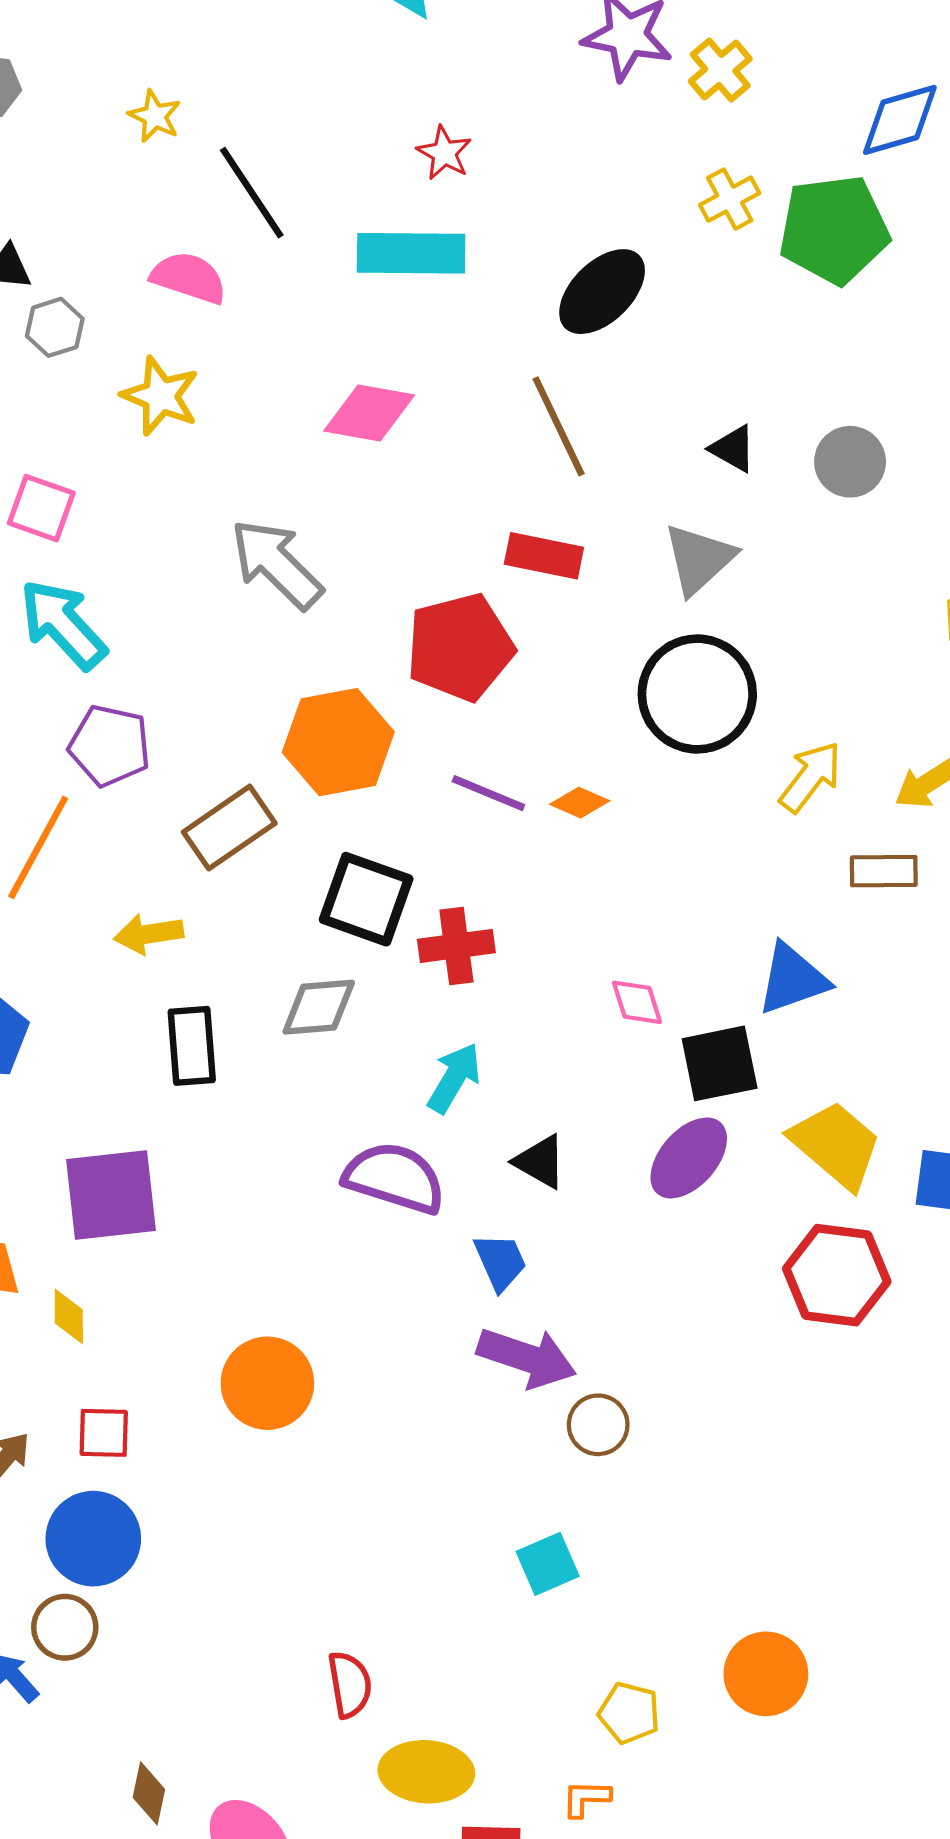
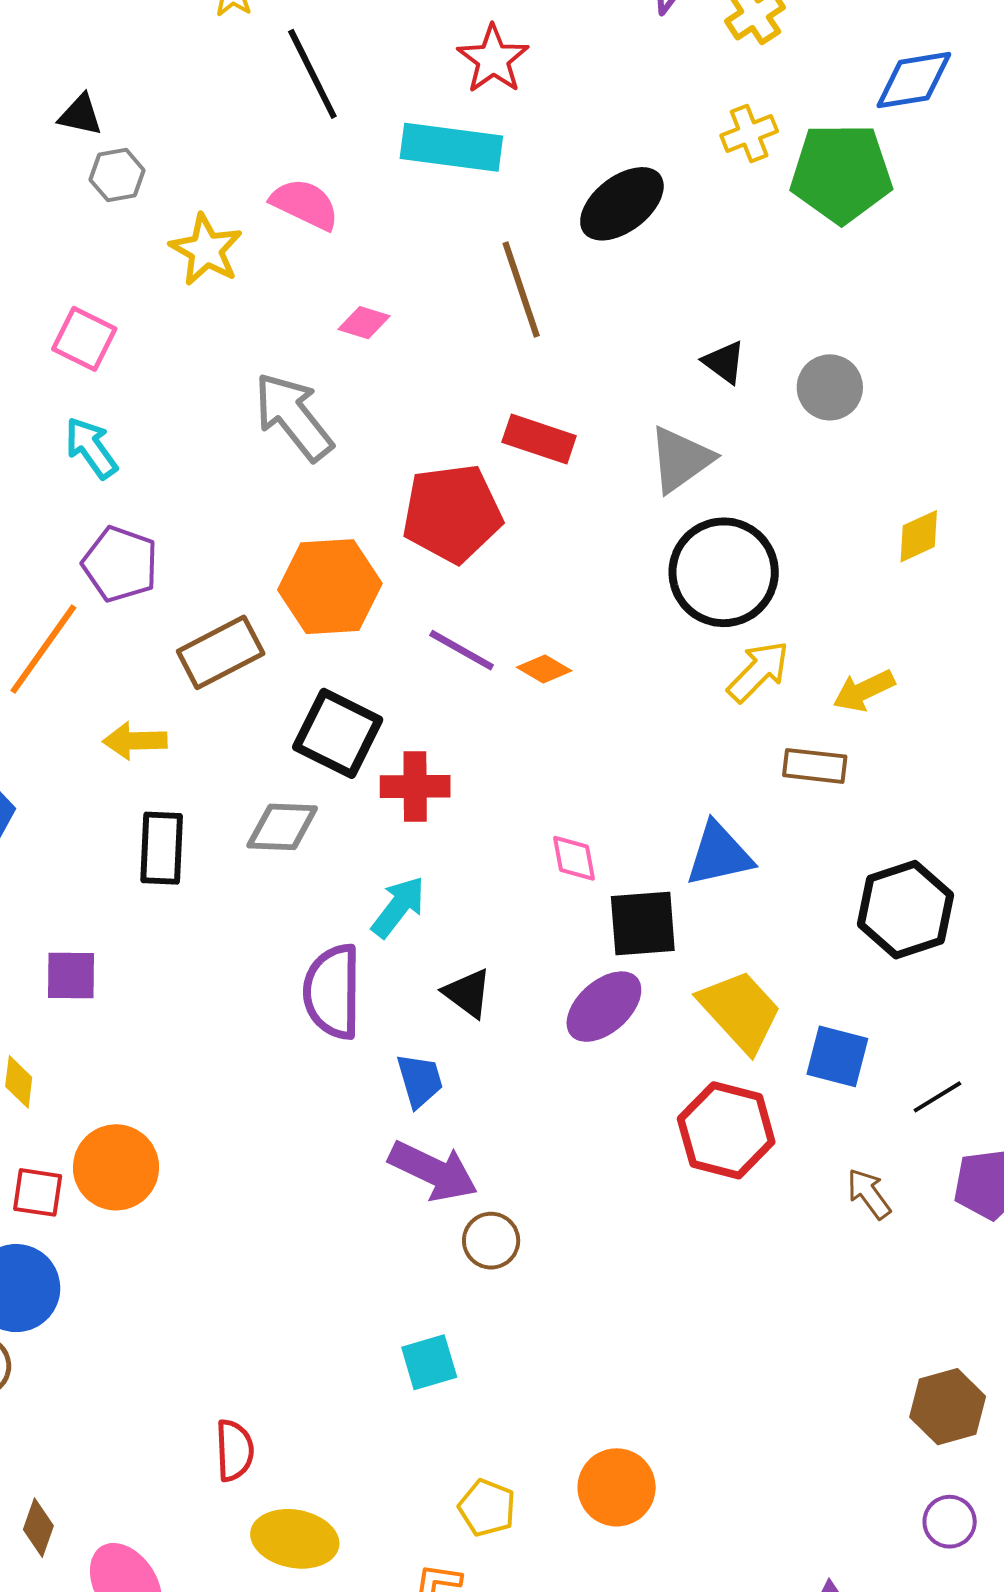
red star: (444, 153) -> (493, 59), size x1.4
pink semicircle: (189, 278) -> (305, 204), moved
pink diamond: (369, 413) -> (364, 323), moved, size x0.6
brown line: (559, 426) -> (521, 289), moved
cyan arrow: (63, 624) -> (91, 448), size x0.7
black circle: (697, 694) -> (724, 572), moved
purple semicircle: (395, 1178) -> (332, 992), turned -114
purple square: (111, 1195) -> (71, 975), size x0.6
orange circle: (267, 1383) -> (116, 1167), moved

